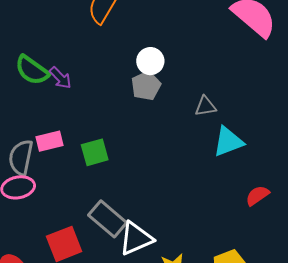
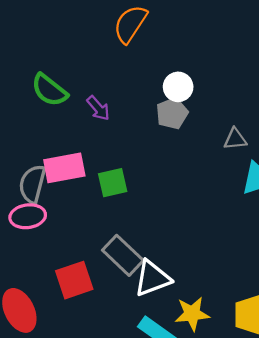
purple arrow: (60, 78) -> (98, 108), moved
pink rectangle: (50, 141) -> (64, 168), size x1.4

